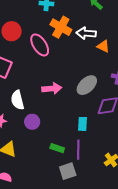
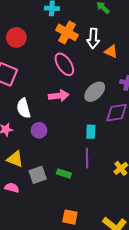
white arrow: (86, 33) -> (93, 38), turned -90
pink ellipse: (40, 45) -> (64, 64), moved
green rectangle: (57, 148) -> (64, 174), moved
gray square: (68, 171) -> (38, 175), moved

